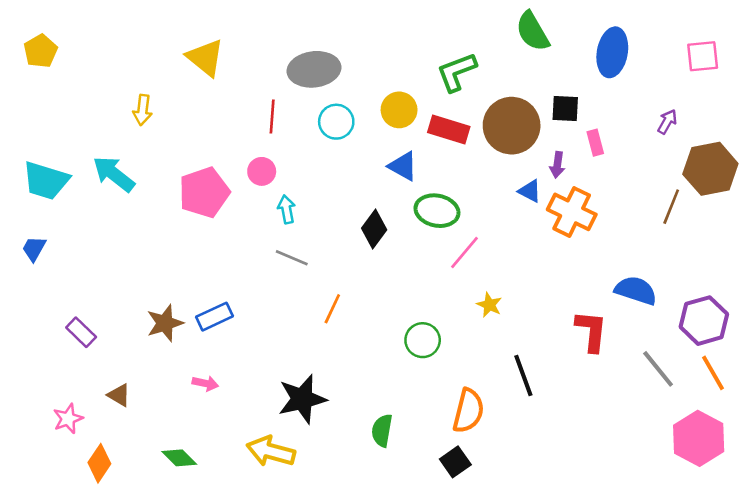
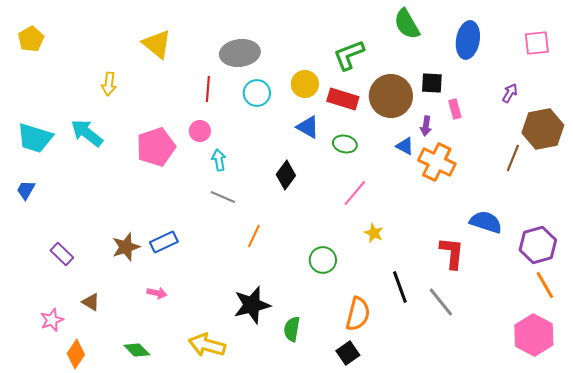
green ellipse: (437, 211) -> (345, 144), moved, size x0.7
gray line: (658, 369) -> (441, 302), moved
black star: (302, 399) -> (252, 305), moved

